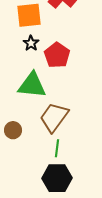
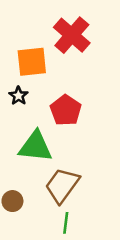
black star: (31, 43) -> (19, 96), moved

